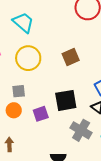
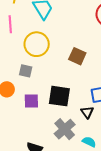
brown square: (71, 57) -> (77, 56), turned 30
gray square: (19, 91) -> (26, 71), moved

